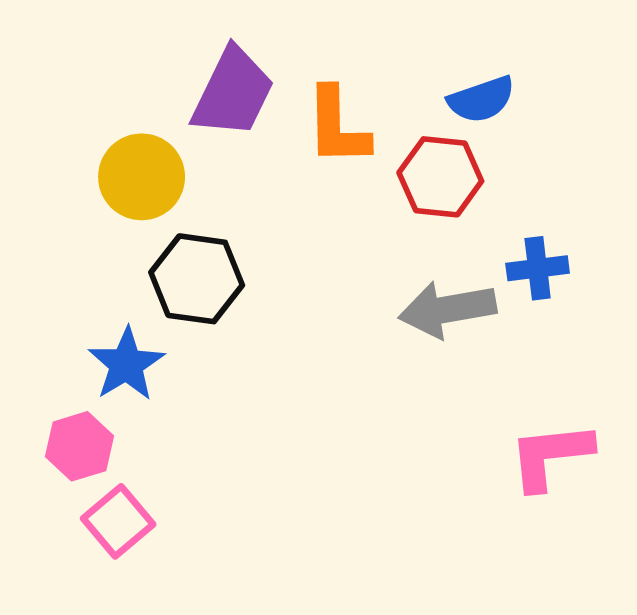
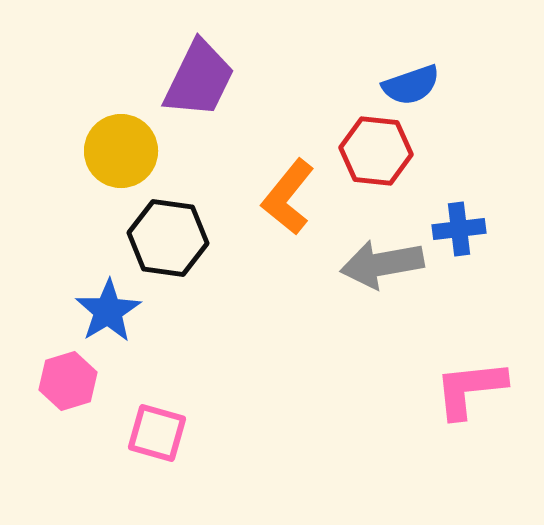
orange L-shape: (337, 126) -> (288, 197), moved, turned 40
pink square: (118, 521) -> (157, 433), moved, turned -34

